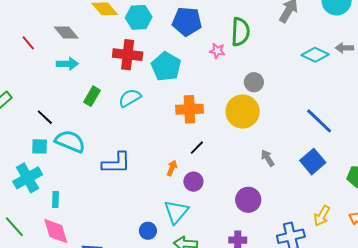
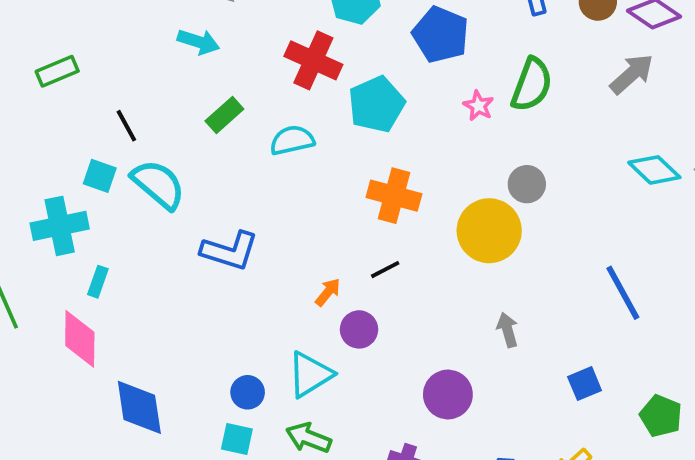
blue square: (313, 162) -> (585, 384), moved, size x0.7

